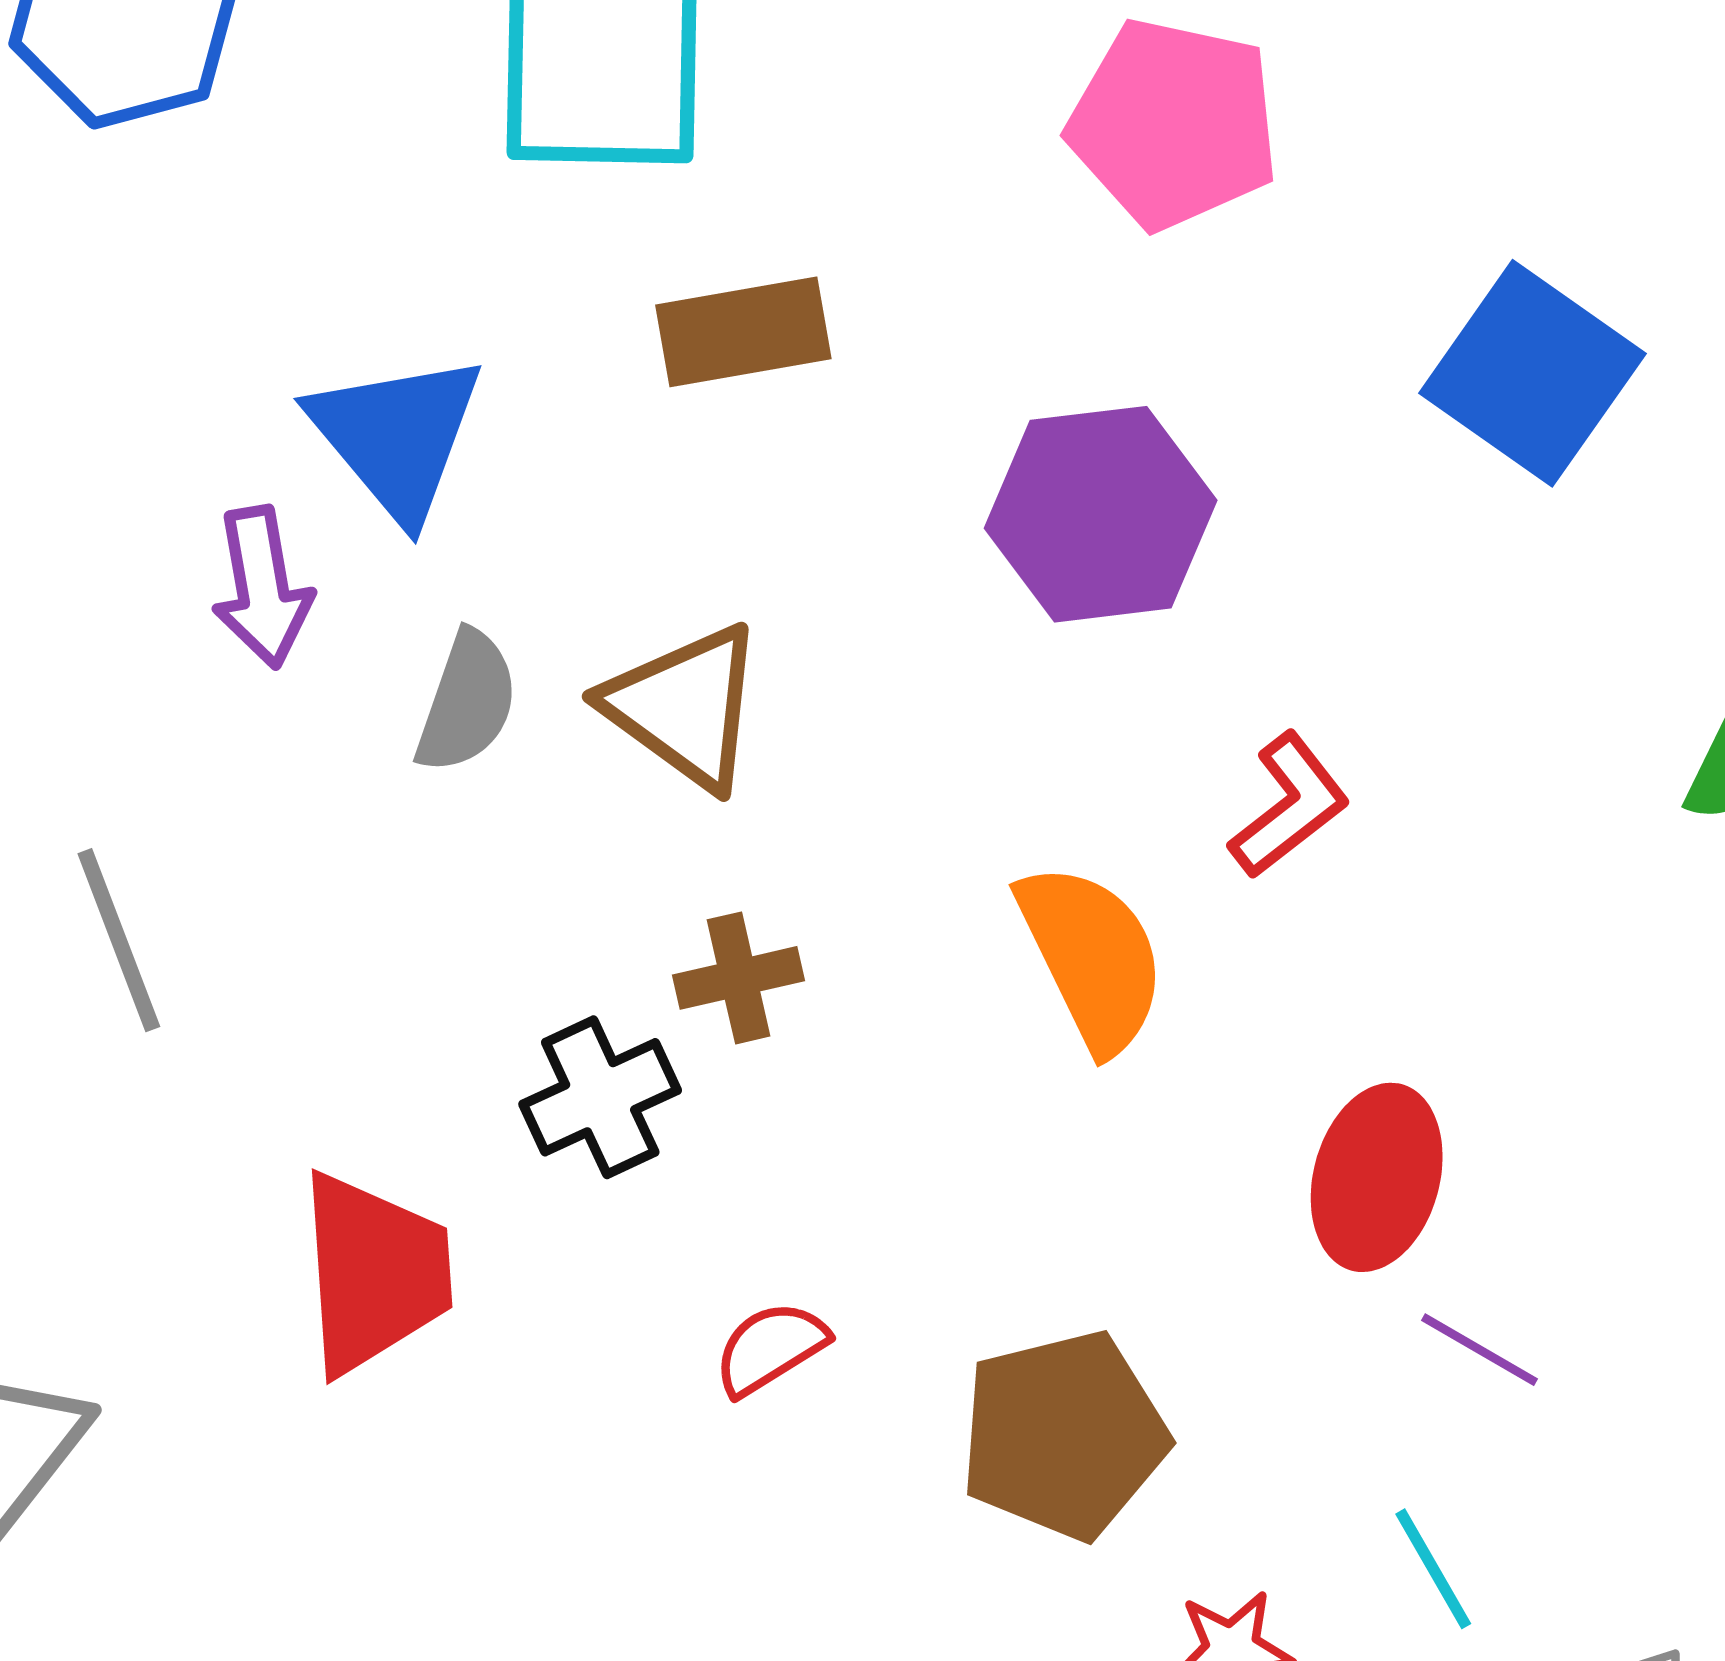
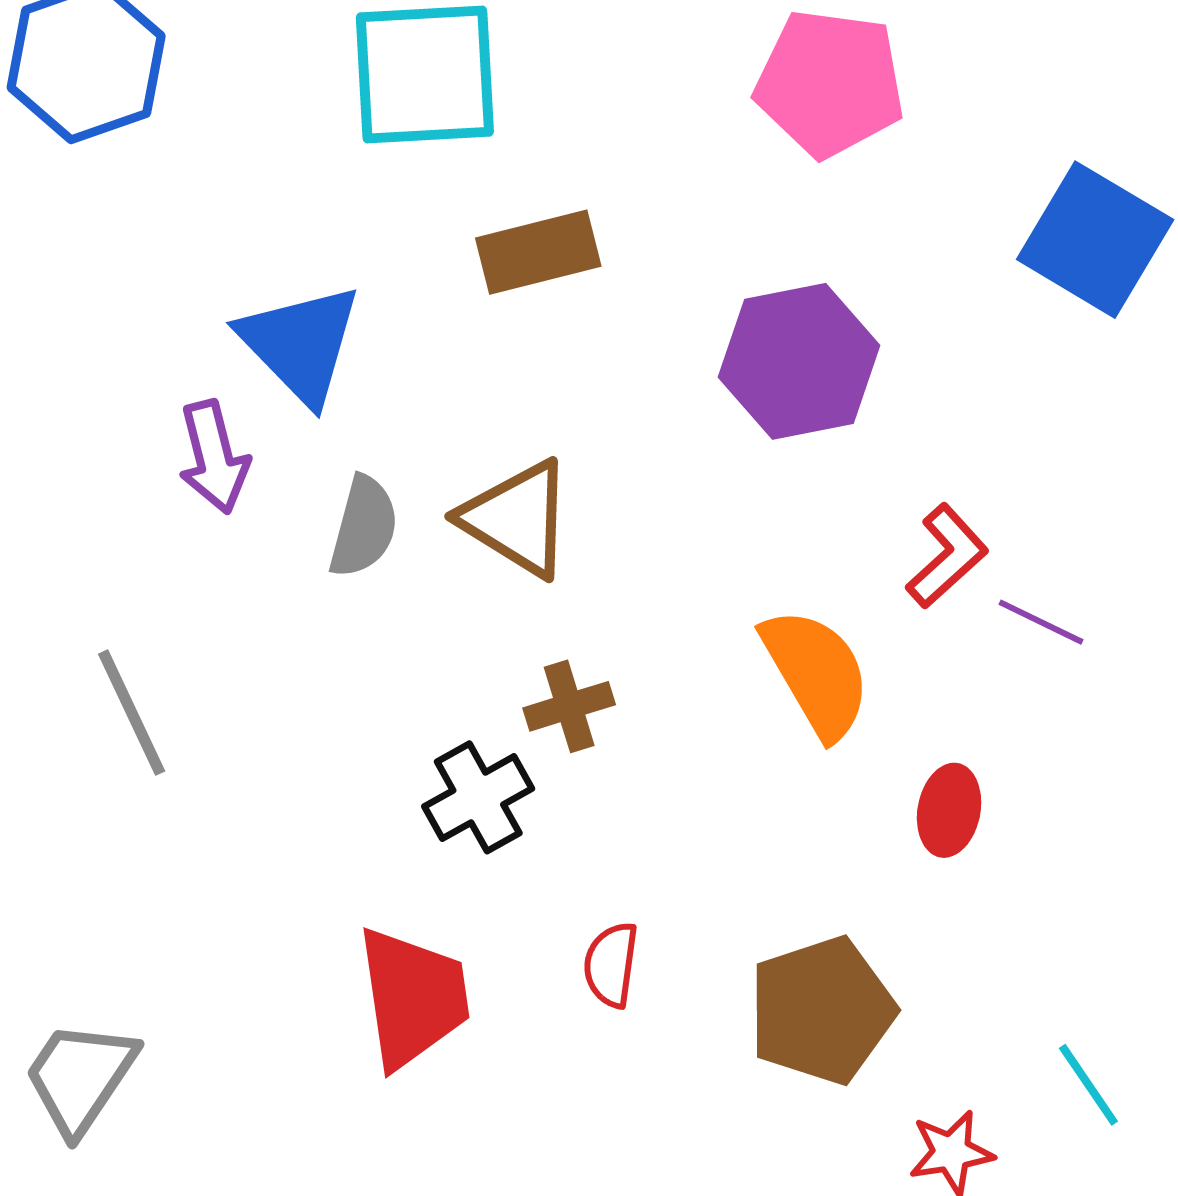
red ellipse: (1377, 1177) -> (949, 810), moved, size x0.7
red trapezoid: (374, 1273) -> (413, 998), moved
red semicircle: (770, 1348) -> (611, 965), turned -46
purple line: (1480, 1350) -> (1041, 622), moved

